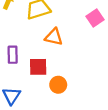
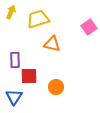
red square: (38, 67) -> (29, 76), moved

